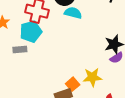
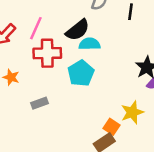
cyan pentagon: (31, 32) -> (81, 73), moved

